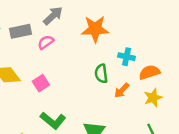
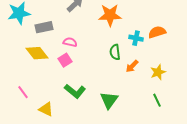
gray rectangle: (20, 31) -> (44, 27), moved
pink semicircle: (46, 42) -> (70, 42), moved, turned 48
orange semicircle: (149, 72) -> (157, 32), moved

